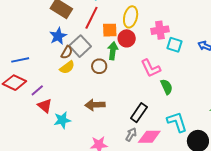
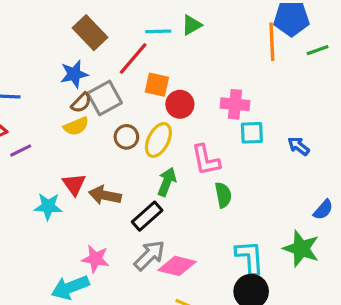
yellow ellipse: (131, 17) -> (158, 140), moved
cyan square: (174, 45) -> (252, 133), turned -35
green arrow: (113, 51) -> (167, 182), moved
red triangle: (45, 106) -> (74, 184), moved
black rectangle: (139, 113) -> (147, 216), moved
cyan L-shape: (177, 122) -> (250, 257), moved
gray arrow: (131, 134) -> (149, 255), size x1.5

